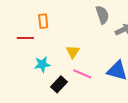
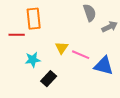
orange rectangle: (43, 21) -> (34, 19), size x1.5
pink line: (82, 74) -> (81, 55), moved

